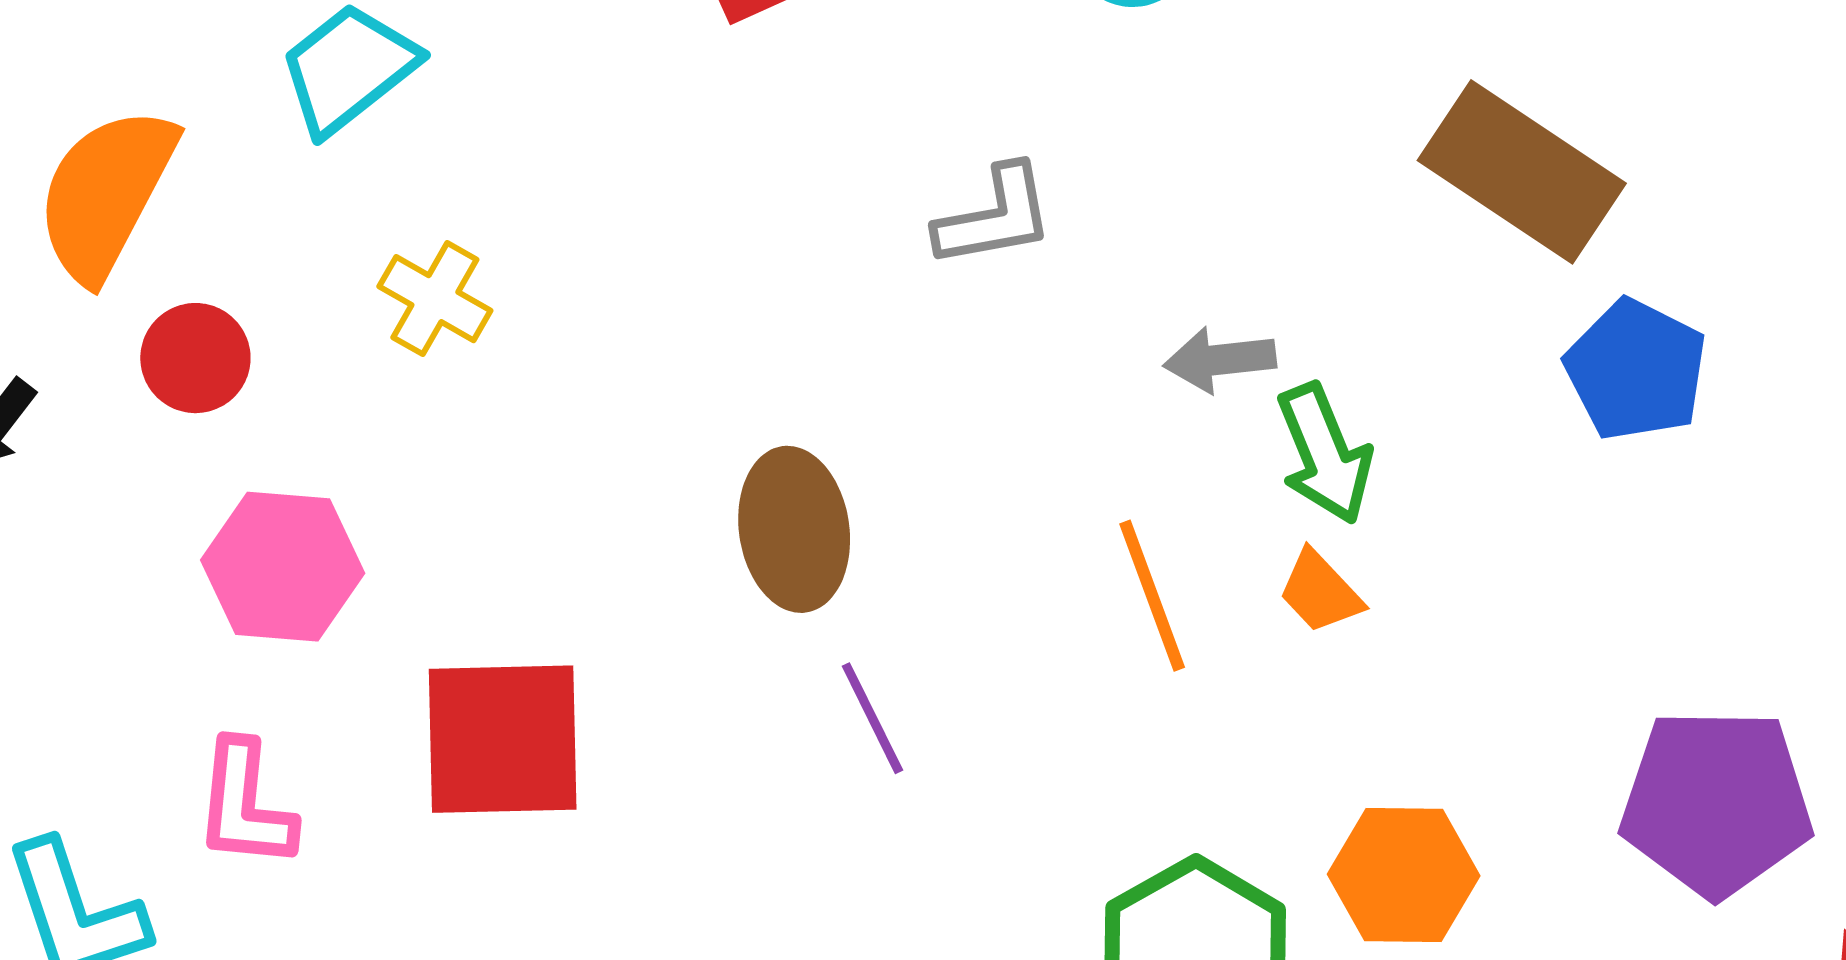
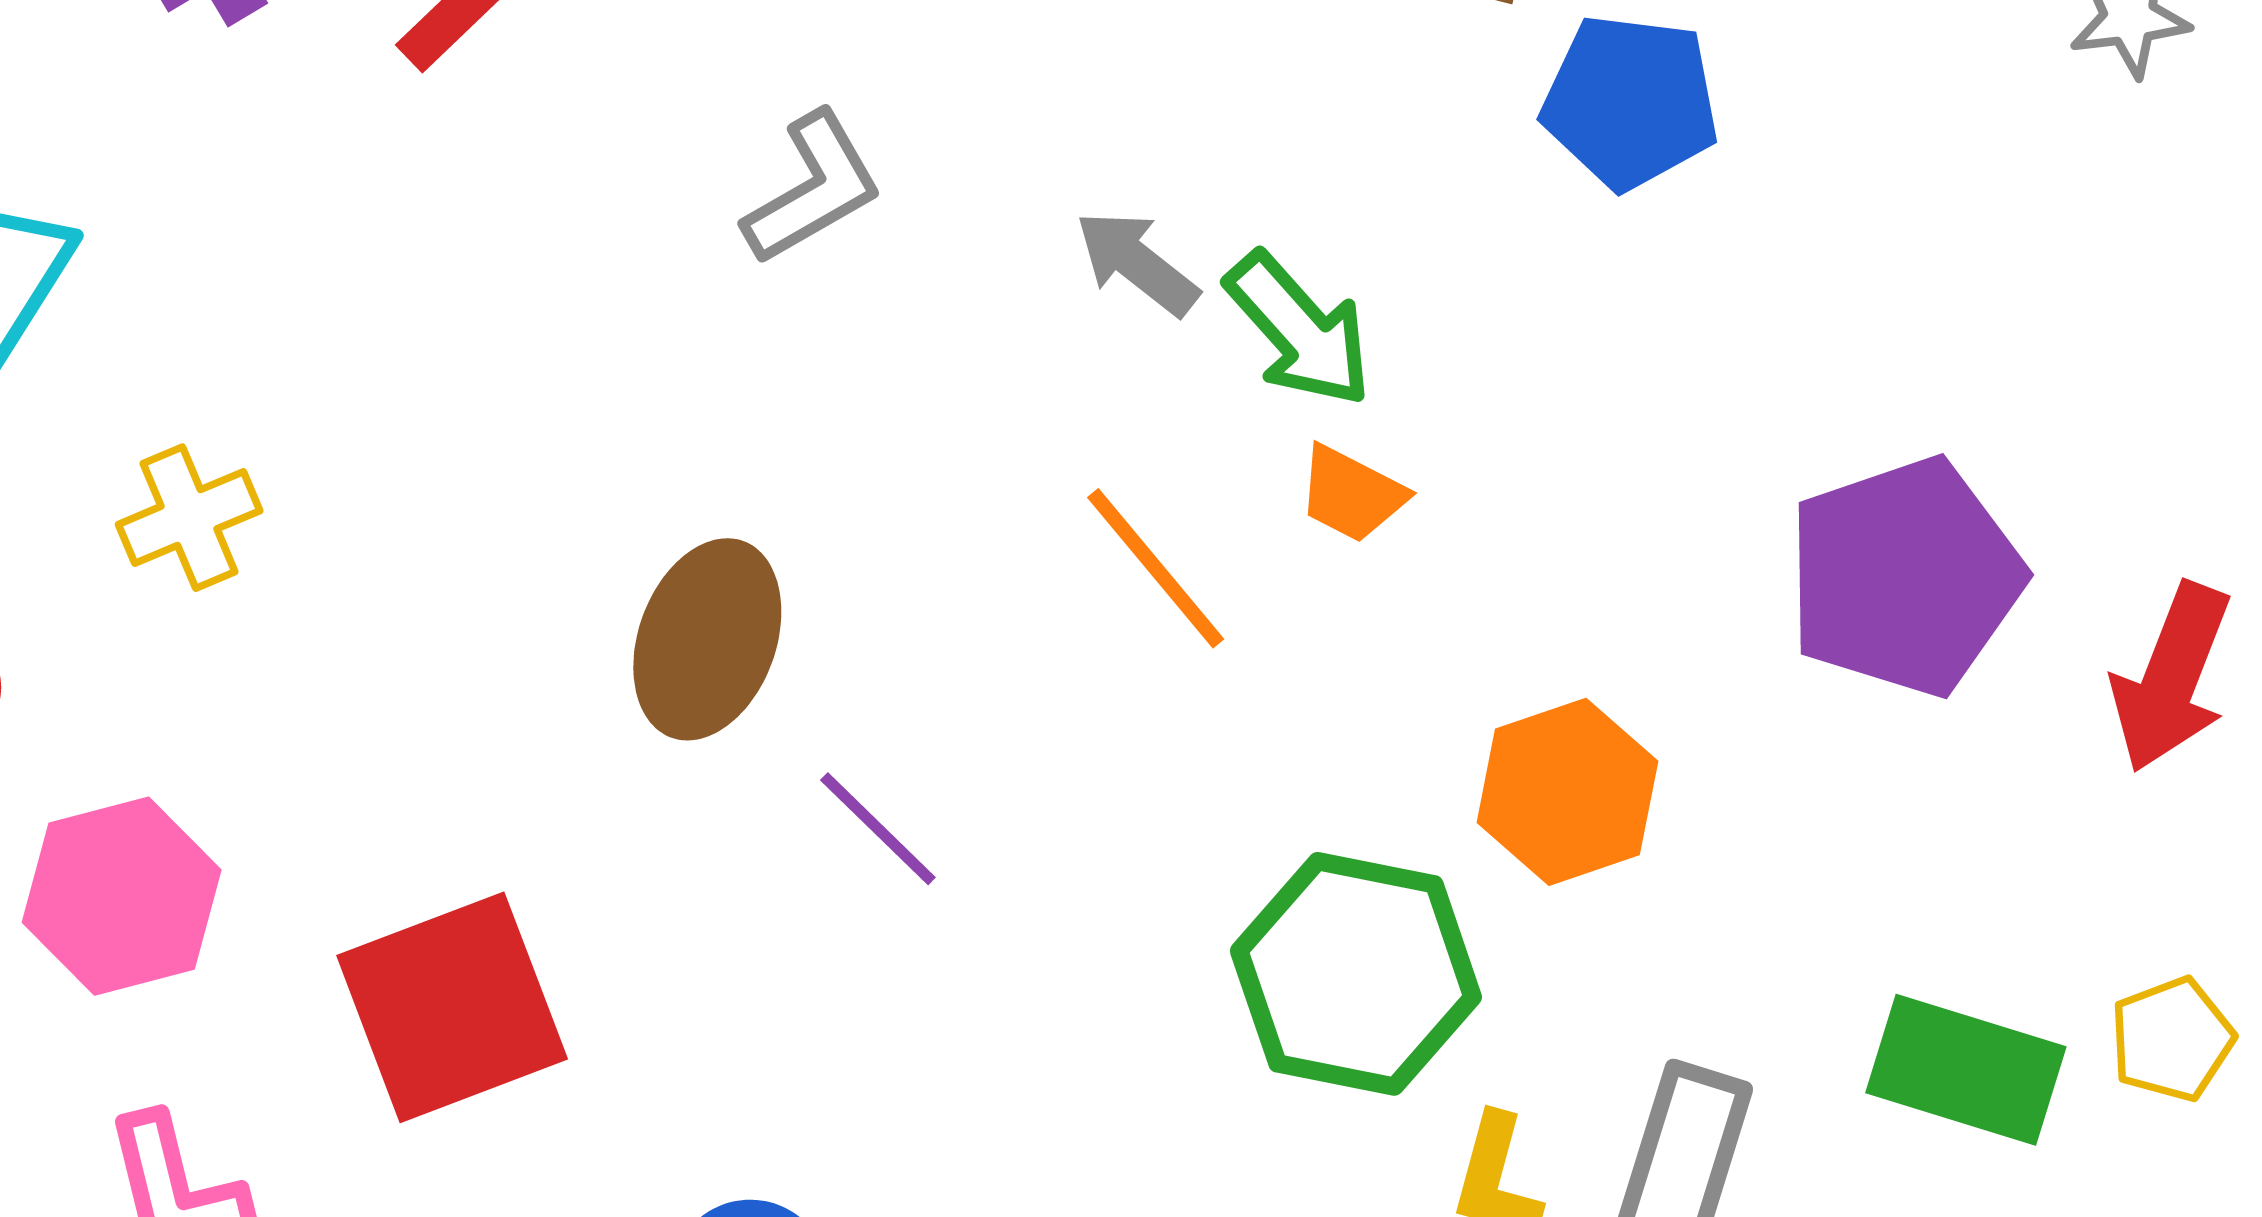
yellow cross: (435, 299) -> (189, 518), turned -33
gray arrow: (1220, 360) -> (1137, 263), turned 64
brown ellipse: (794, 529) -> (707, 639), turned 48

